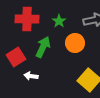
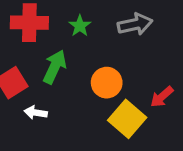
orange circle: (75, 43) -> (107, 83), moved

